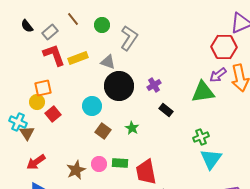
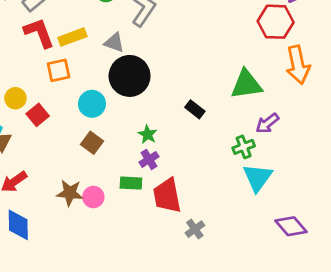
purple arrow: (218, 75) -> (267, 123), moved
purple cross: (154, 85) -> (149, 159), moved
orange square: (43, 88) -> (59, 70), moved
brown square: (103, 131) -> (92, 143), moved
pink circle: (99, 164) -> (93, 197), moved
brown star: (76, 170) -> (70, 193), turned 30

